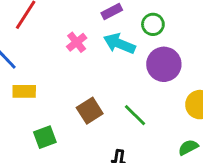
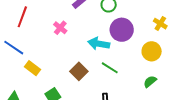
cyan arrow: (119, 44) -> (99, 44), moved
yellow rectangle: (24, 91) -> (33, 68), turned 49

